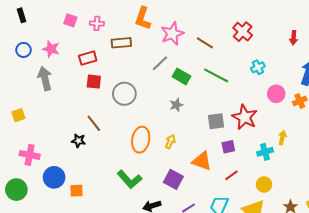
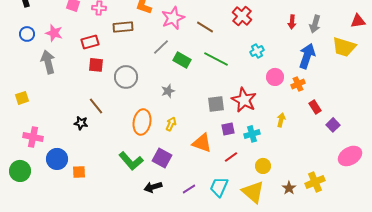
gray star: (176, 105) -> (168, 91), moved
cyan cross: (265, 152) -> (252, 134), moved
purple square: (173, 179) -> (162, 158), moved

